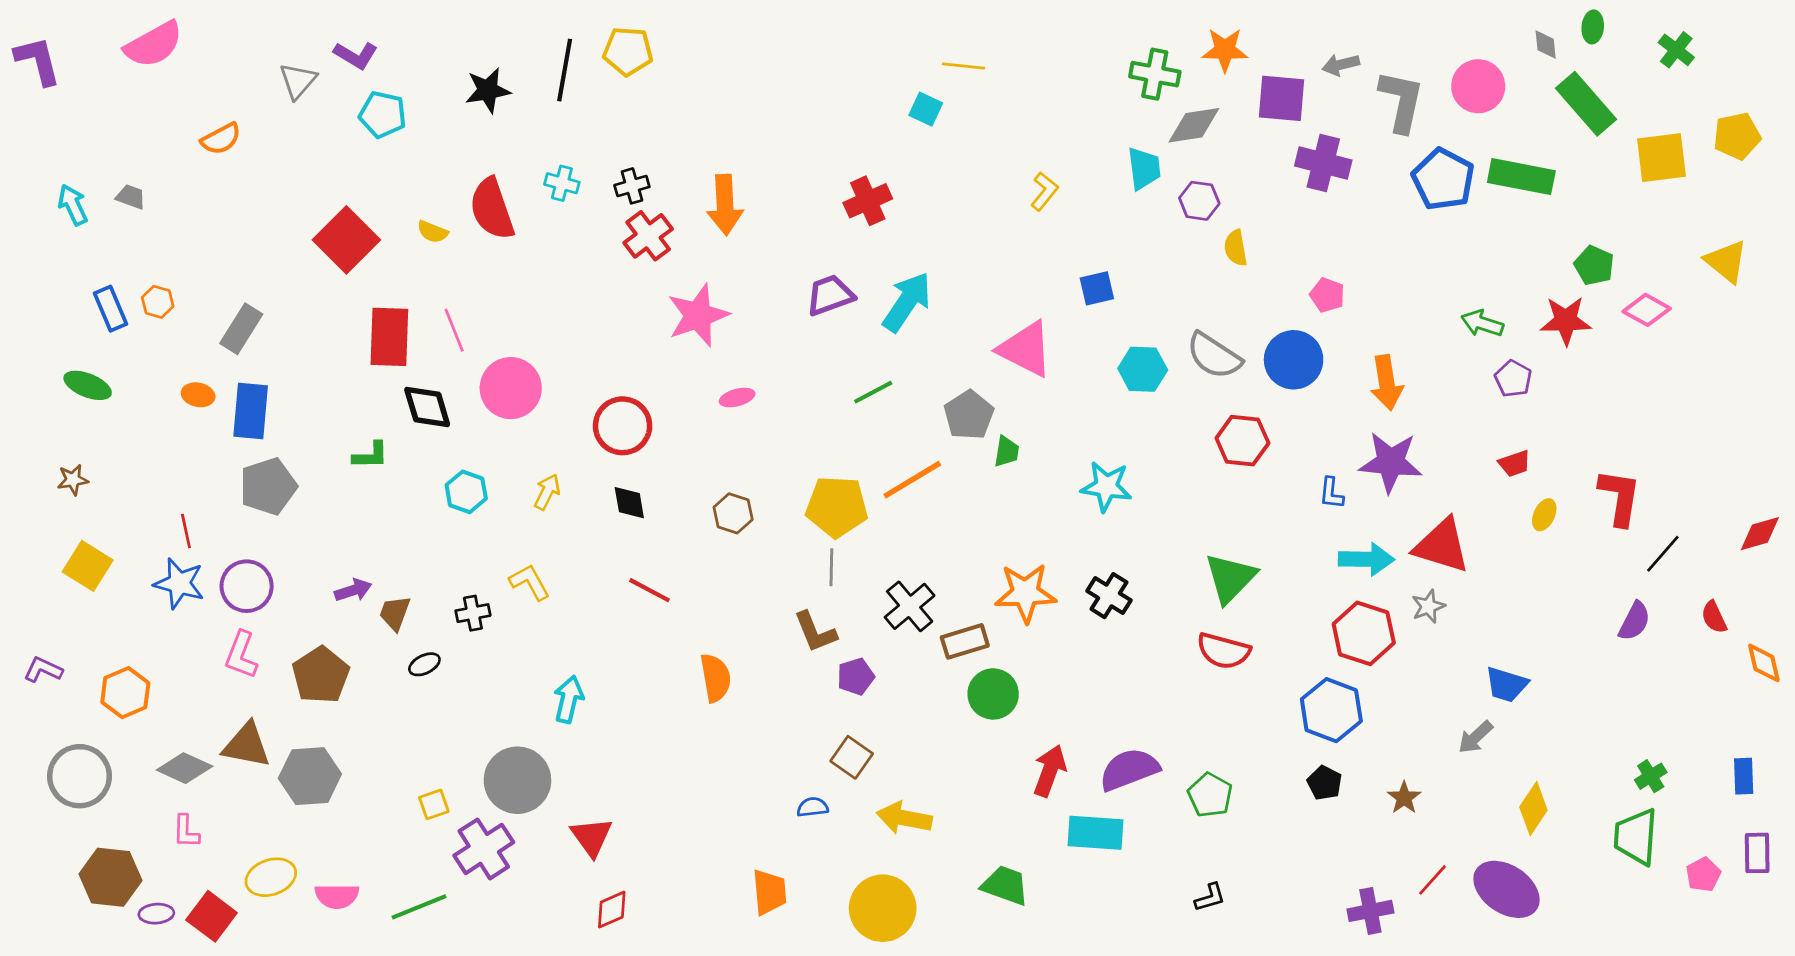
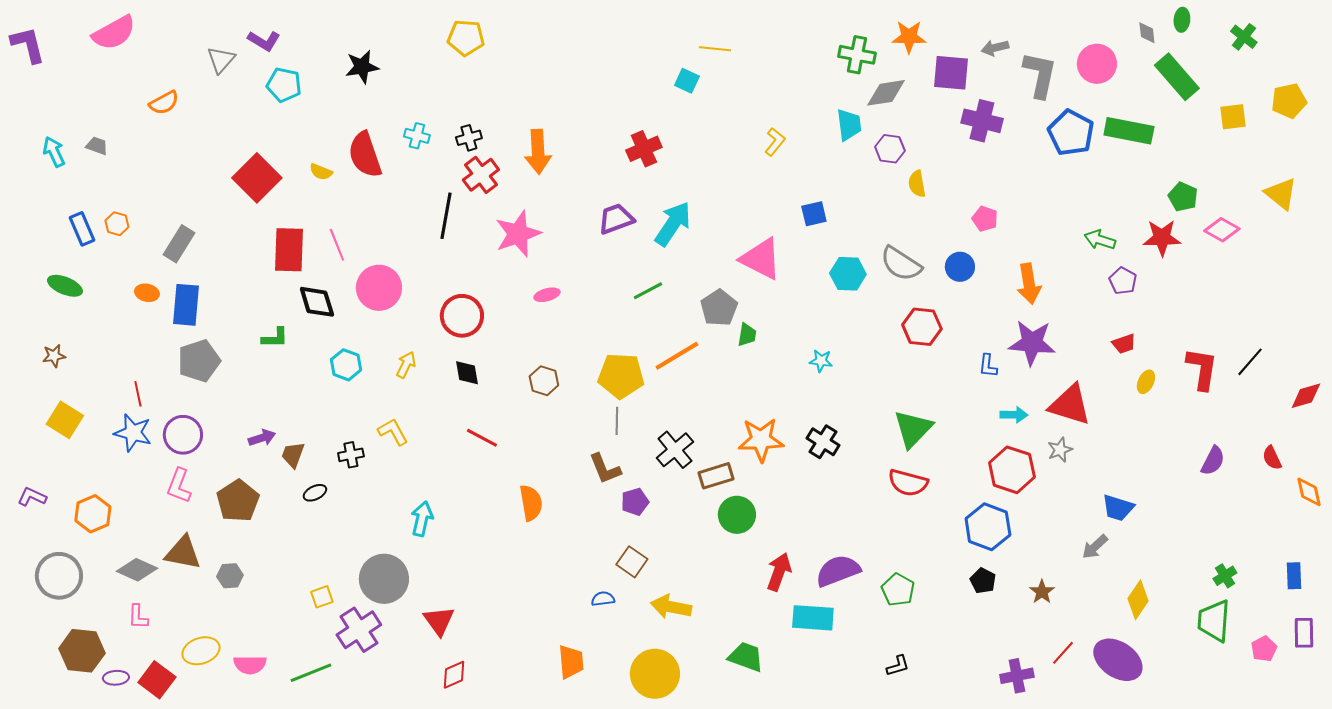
black line: (565, 70) -> (446, 216), moved
yellow square: (1661, 158) -> (1233, 117), size x0.7
blue circle: (1294, 360) -> (960, 267), size x0.7
cyan star: (1106, 486) -> (821, 361), size x0.6
black line: (1663, 554) -> (1250, 362), moved
cyan arrow: (1366, 559) -> (1014, 415), size x0.7
gray hexagon: (310, 776) -> (230, 576), size x0.6

